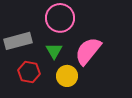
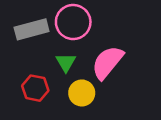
gray rectangle: (18, 41) -> (32, 29), moved

